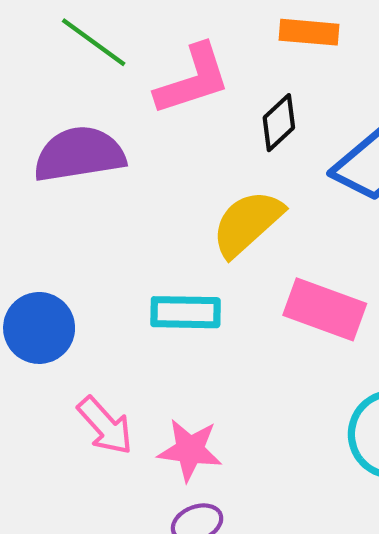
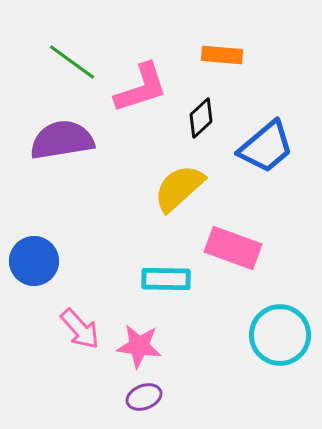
cyan rectangle: (186, 312) -> (166, 279), moved

